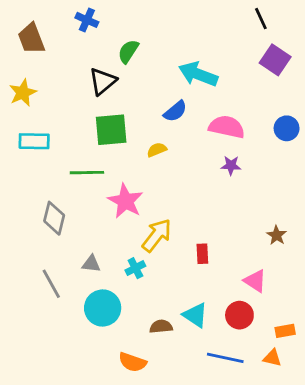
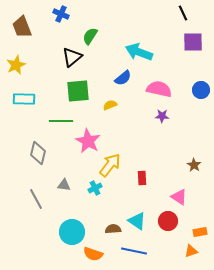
purple square: (275, 60) -> (193, 42), turned -35
cyan circle: (103, 308) -> (72, 232), moved
blue line: (225, 358) -> (134, 251), moved
orange triangle: (272, 358) -> (191, 251), turned -32

